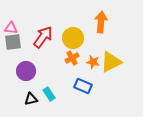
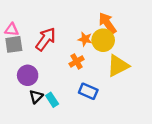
orange arrow: (101, 22) -> (107, 23), turned -40
yellow circle: (73, 38) -> (103, 40), moved
orange star: (93, 62) -> (85, 39), moved
black triangle: (31, 99) -> (36, 97), moved, turned -32

